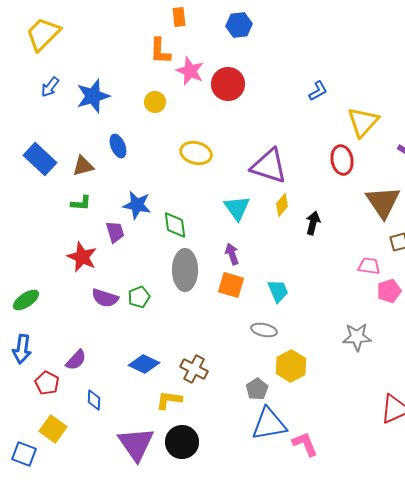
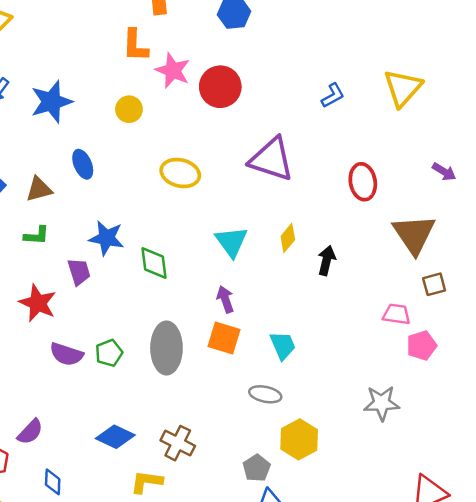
yellow triangle: (363, 122) -> (403, 88), moved
purple triangle: (269, 166) -> (272, 159), moved
gray ellipse: (185, 270) -> (166, 348), moved

